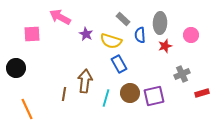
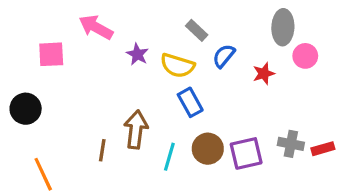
gray ellipse: (160, 23) -> (283, 27), moved
blue semicircle: (140, 35) -> (224, 56), turned 42
gray cross: (182, 74) -> (291, 144), moved, turned 35

